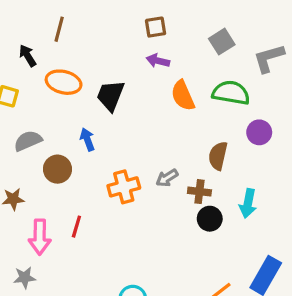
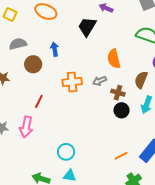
black trapezoid: (110, 96) -> (87, 27), moved
orange semicircle: (183, 96) -> (114, 59), moved
brown semicircle: (218, 156) -> (141, 80), moved
pink arrow: (40, 237) -> (26, 127), moved

